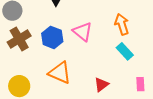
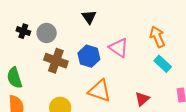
brown cross: (19, 39) -> (56, 61), turned -35

